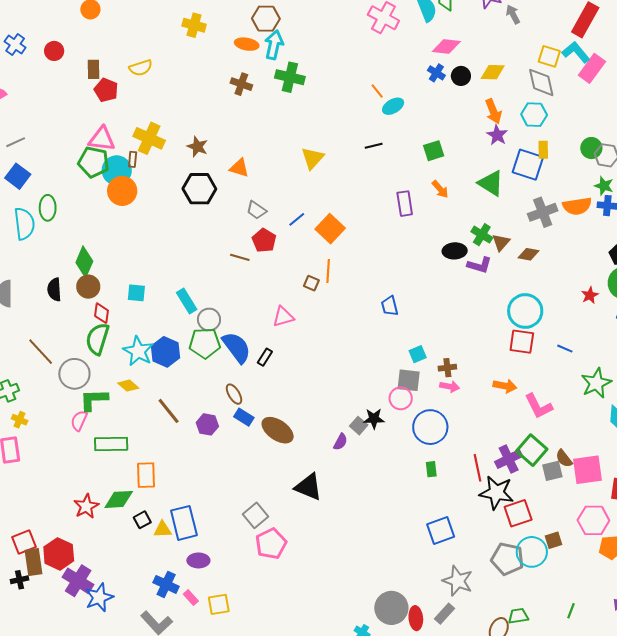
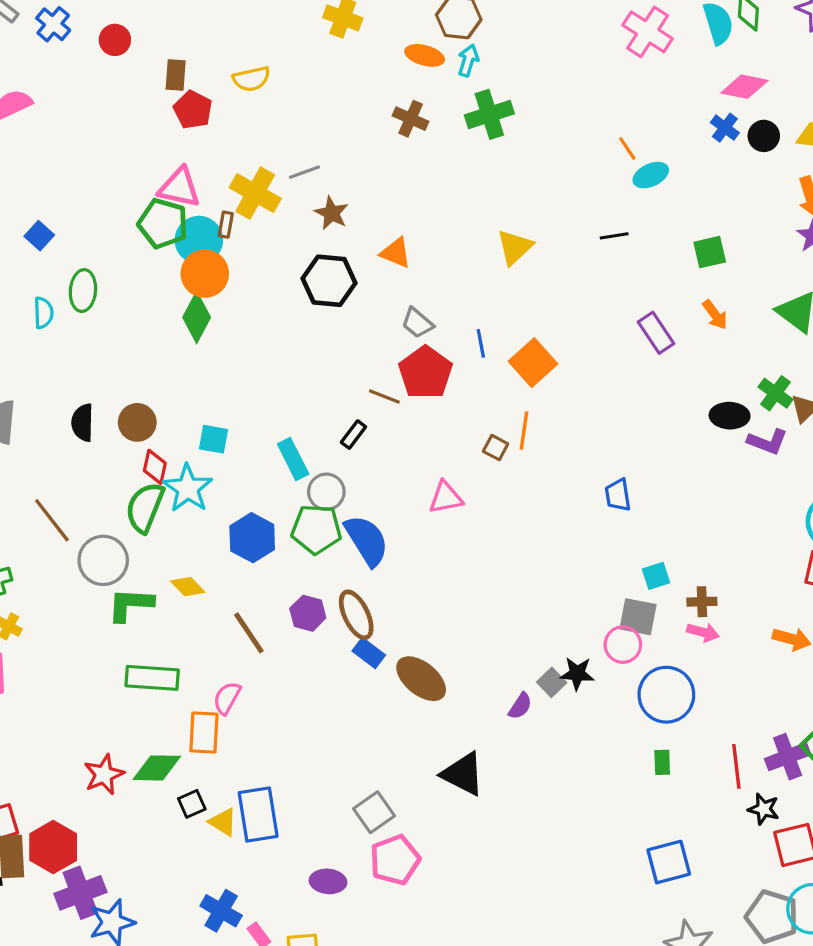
cyan arrow: (274, 45) -> (468, 60), size x0.7
green cross: (290, 77) -> (489, 114), turned -36
gray line: (16, 142) -> (304, 172), moved
blue square: (18, 176) -> (39, 236), size x0.7
purple rectangle: (405, 204) -> (656, 333), turned -30
blue line: (297, 219) -> (481, 343), turned -66
cyan semicircle: (24, 224) -> (43, 313), size x0.6
red pentagon: (264, 240) -> (425, 373), size x1.4
green diamond: (84, 262) -> (197, 317), moved
cyan star: (138, 351) -> (188, 488), moved
black rectangle: (265, 357) -> (353, 435), moved
brown ellipse: (234, 394) -> (356, 615), size x1.4
pink semicircle: (79, 421) -> (227, 698), moved
purple hexagon: (207, 424) -> (308, 613), moved
black star: (497, 493) -> (764, 809), size x0.6
yellow triangle: (163, 529) -> (223, 822), turned 30
purple ellipse: (198, 560) -> (328, 881), moved
purple cross: (78, 581) -> (80, 893), turned 32

